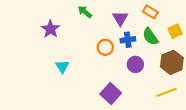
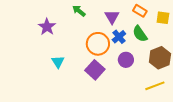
yellow square: (175, 31) -> (163, 18), moved, turned 32
blue cross: (128, 40) -> (119, 37), turned -32
orange circle: (105, 47) -> (98, 44), size x1.5
purple square: (111, 93) -> (95, 70), moved

